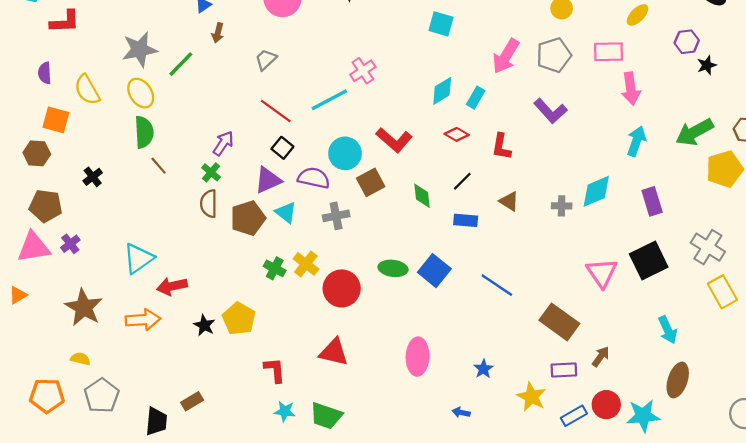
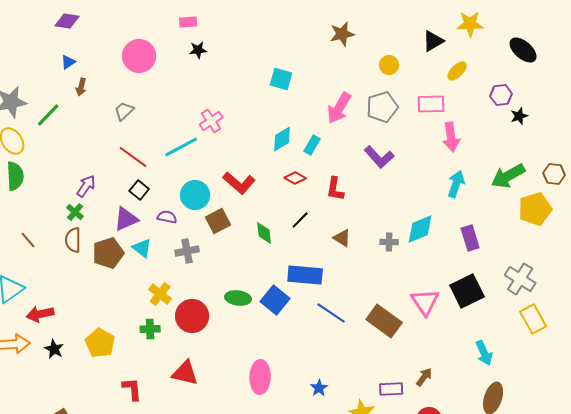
brown line: (159, 166) -> (28, 240), moved
purple semicircle: (314, 178) -> (167, 217), size x0.7
blue rectangle: (466, 220) -> (305, 275), moved, size x1.6
green cross: (275, 268) -> (150, 329), moved, turned -30
brown rectangle: (559, 322) -> (384, 321), moved
black star: (204, 325) -> (54, 349), moved

